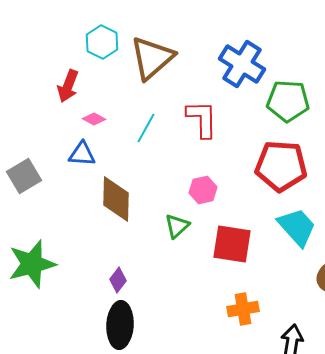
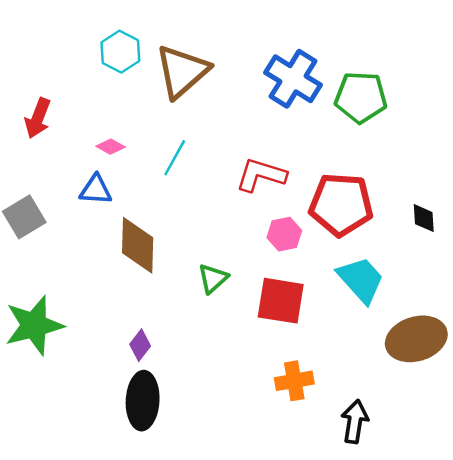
red arrow: (68, 86) -> (38, 118), moved
green pentagon: (288, 101) -> (361, 97), moved
red L-shape: (202, 119) -> (261, 175), moved, turned -72
pink hexagon: (203, 190) -> (284, 234), moved

